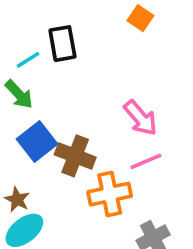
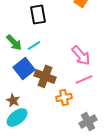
cyan line: (28, 60) -> (34, 45), moved
orange cross: (110, 194) -> (64, 97), size x0.7

